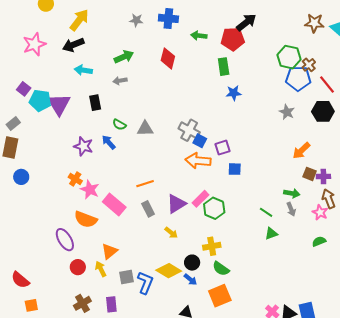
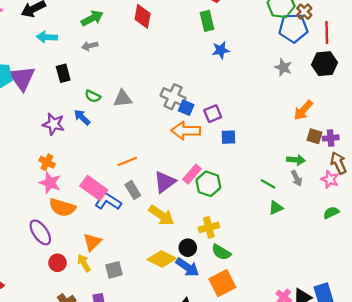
red line: (327, 85) -> (327, 33), turned 42
pink star: (90, 190) -> (50, 183), moved
yellow arrow: (171, 233) -> (161, 215), size x1.6
blue arrow: (190, 279) -> (187, 267), size x1.5
blue L-shape: (145, 283) -> (108, 201), moved, turned -75

